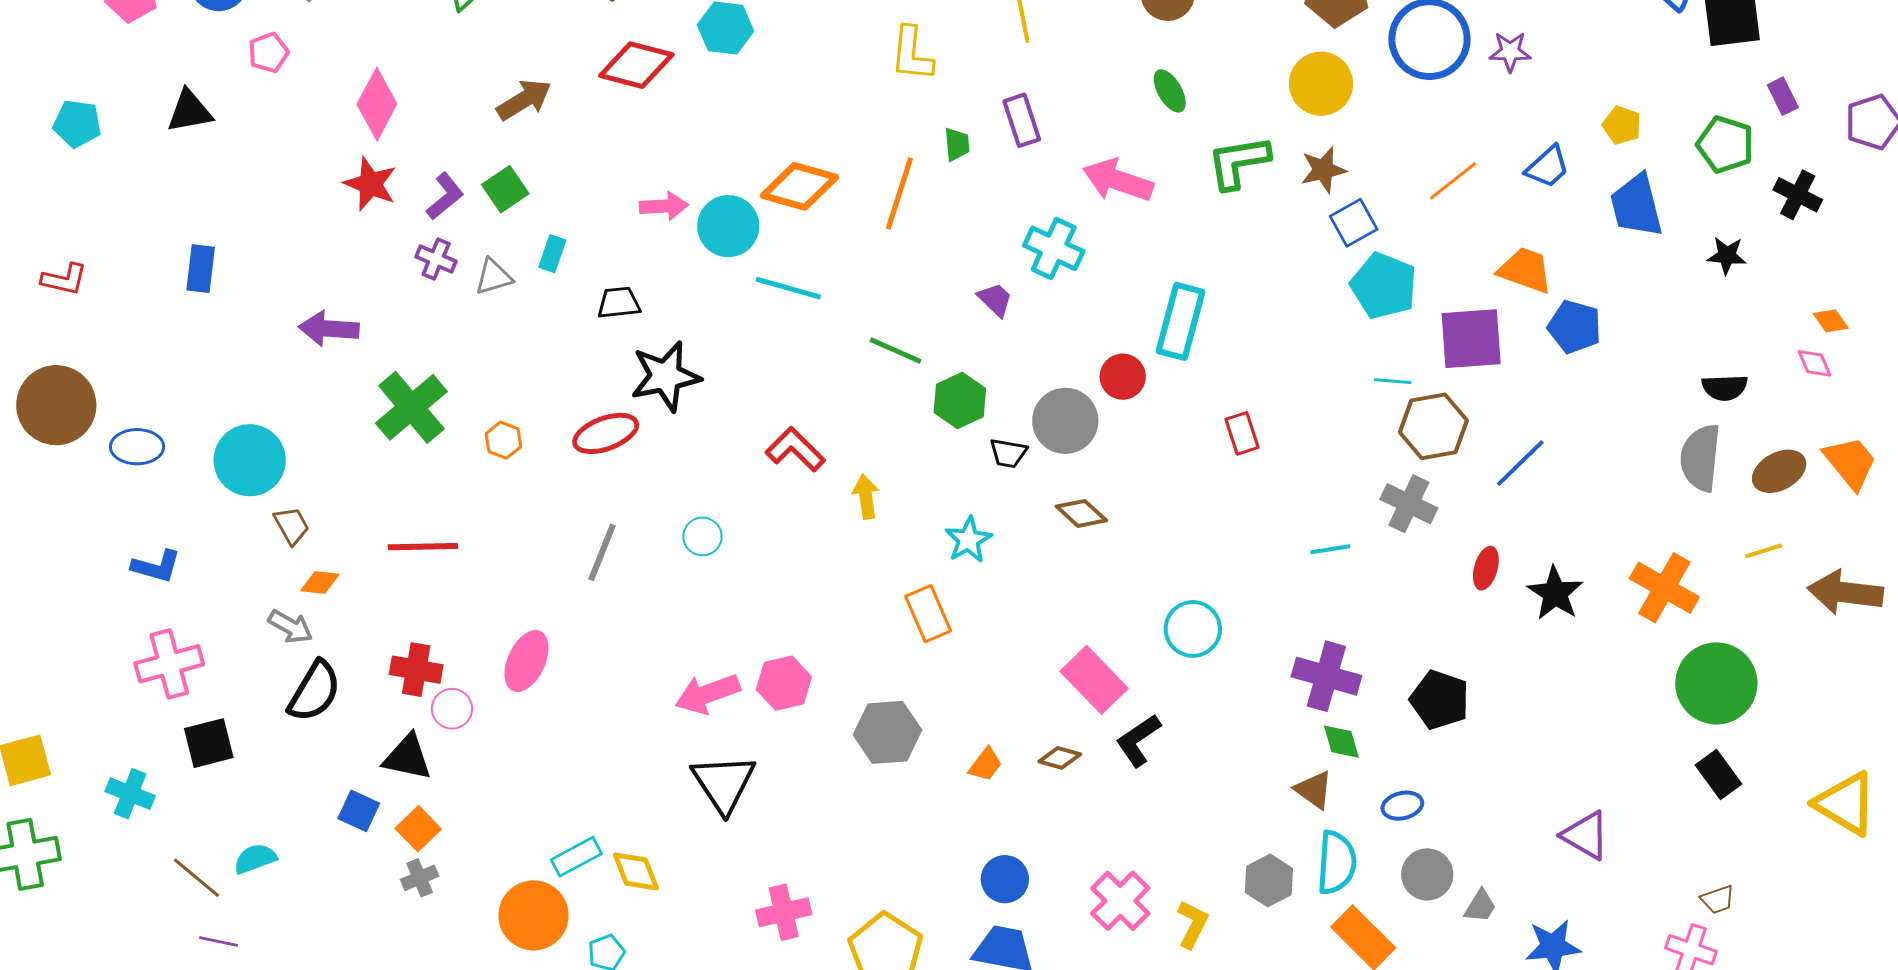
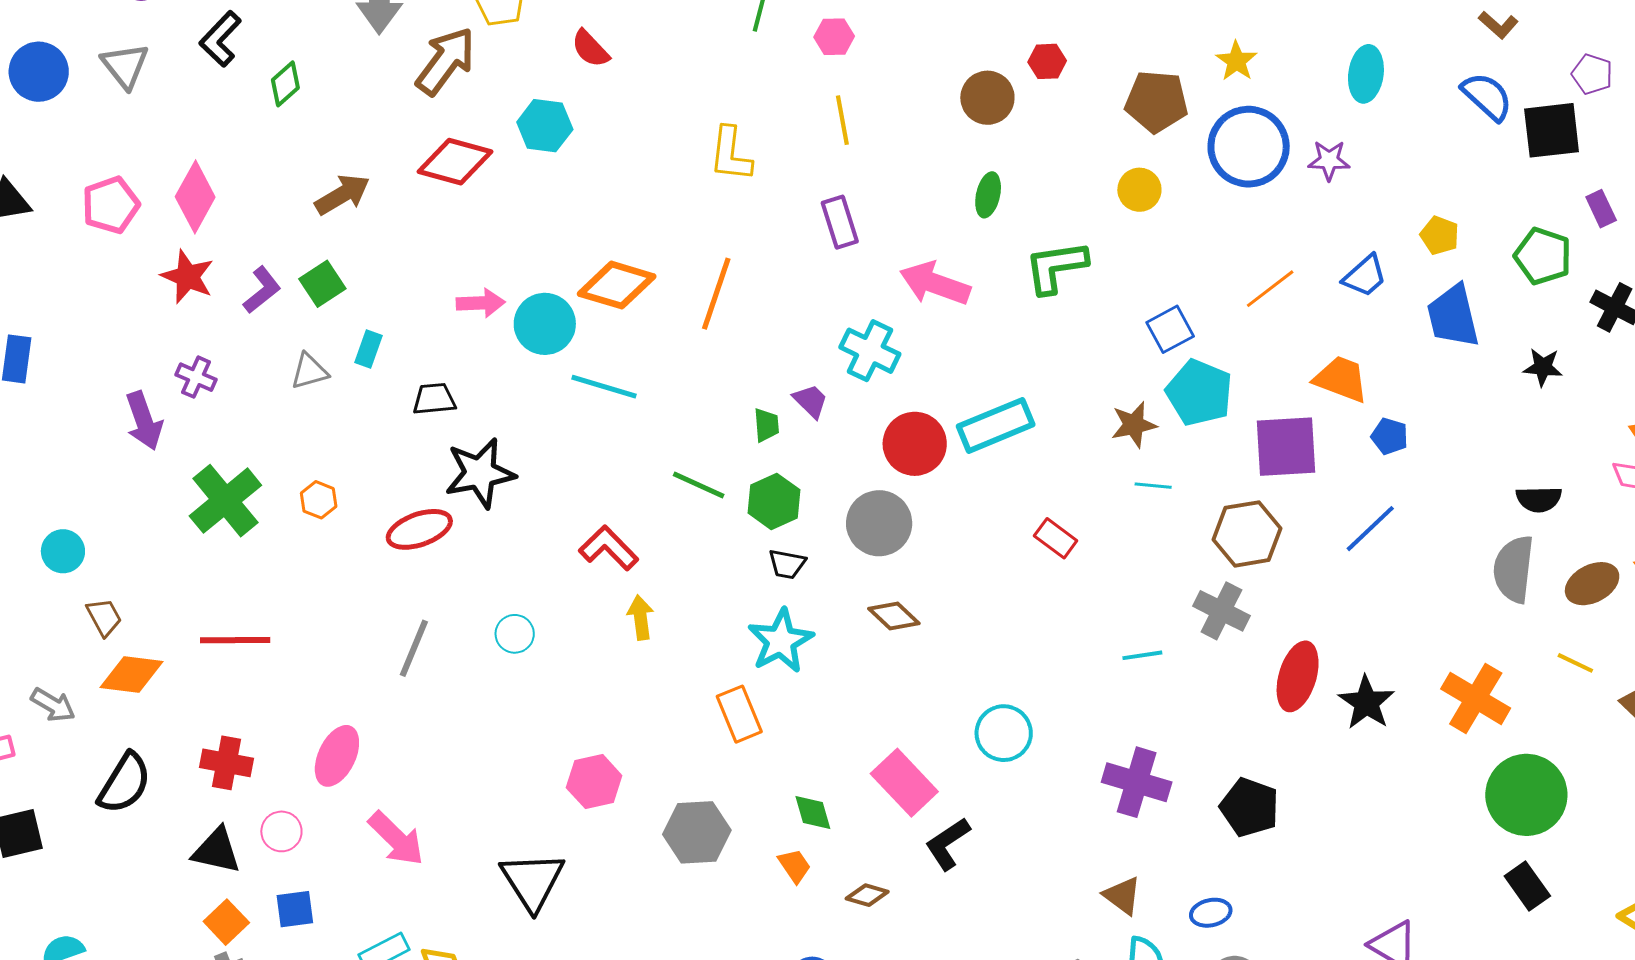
pink pentagon: (268, 53) -> (111, 205), moved, size x1.4
yellow circle: (1321, 84) -> (1139, 190), size x0.7
green ellipse: (1170, 91) -> (988, 195), turned 42
green trapezoid: (957, 144) -> (766, 425), moved
brown star: (1323, 170) -> (1134, 425), moved
purple cross: (436, 259) -> (196, 377), moved
cyan rectangle: (1180, 321) -> (996, 425), turned 52
blue pentagon: (1575, 327) -> (1390, 436), size x0.7
purple arrow: (329, 329) -> (144, 421), turned -114
green line: (895, 350) -> (699, 485), moved
red circle: (1123, 377) -> (915, 444), moved, size x1.4
cyan line: (1393, 381) -> (1153, 486), moved
red rectangle: (1242, 433) -> (1056, 538), turned -36
orange hexagon: (503, 440) -> (319, 500), moved
black trapezoid: (1008, 453) -> (787, 564), moved
cyan circle: (250, 460) -> (63, 551), size x0.6
blue line: (1520, 463) -> (1370, 529), moved
yellow arrow: (866, 497) -> (641, 618), moved
cyan star: (969, 540) -> (781, 641), size x1.4
yellow line: (1764, 551) -> (1575, 663), turned 42
red ellipse: (1486, 568) -> (1298, 676), size x1.6
orange diamond: (320, 583) -> (131, 674), size x1.6
gray arrow: (290, 627) -> (53, 705), moved
pink arrow: (708, 694) -> (396, 839), moved, turned -116
pink circle: (452, 709) -> (281, 831), moved
green diamond: (1341, 742) -> (813, 813), moved
brown diamond: (1060, 758) -> (867, 895), moved
orange trapezoid: (985, 765) -> (794, 866), turned -72
blue square: (359, 811) -> (295, 909), moved, turned -33

